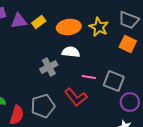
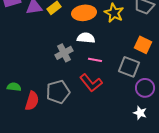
orange square: (128, 44) -> (143, 45), moved
pink line: (89, 77) -> (95, 60), moved

